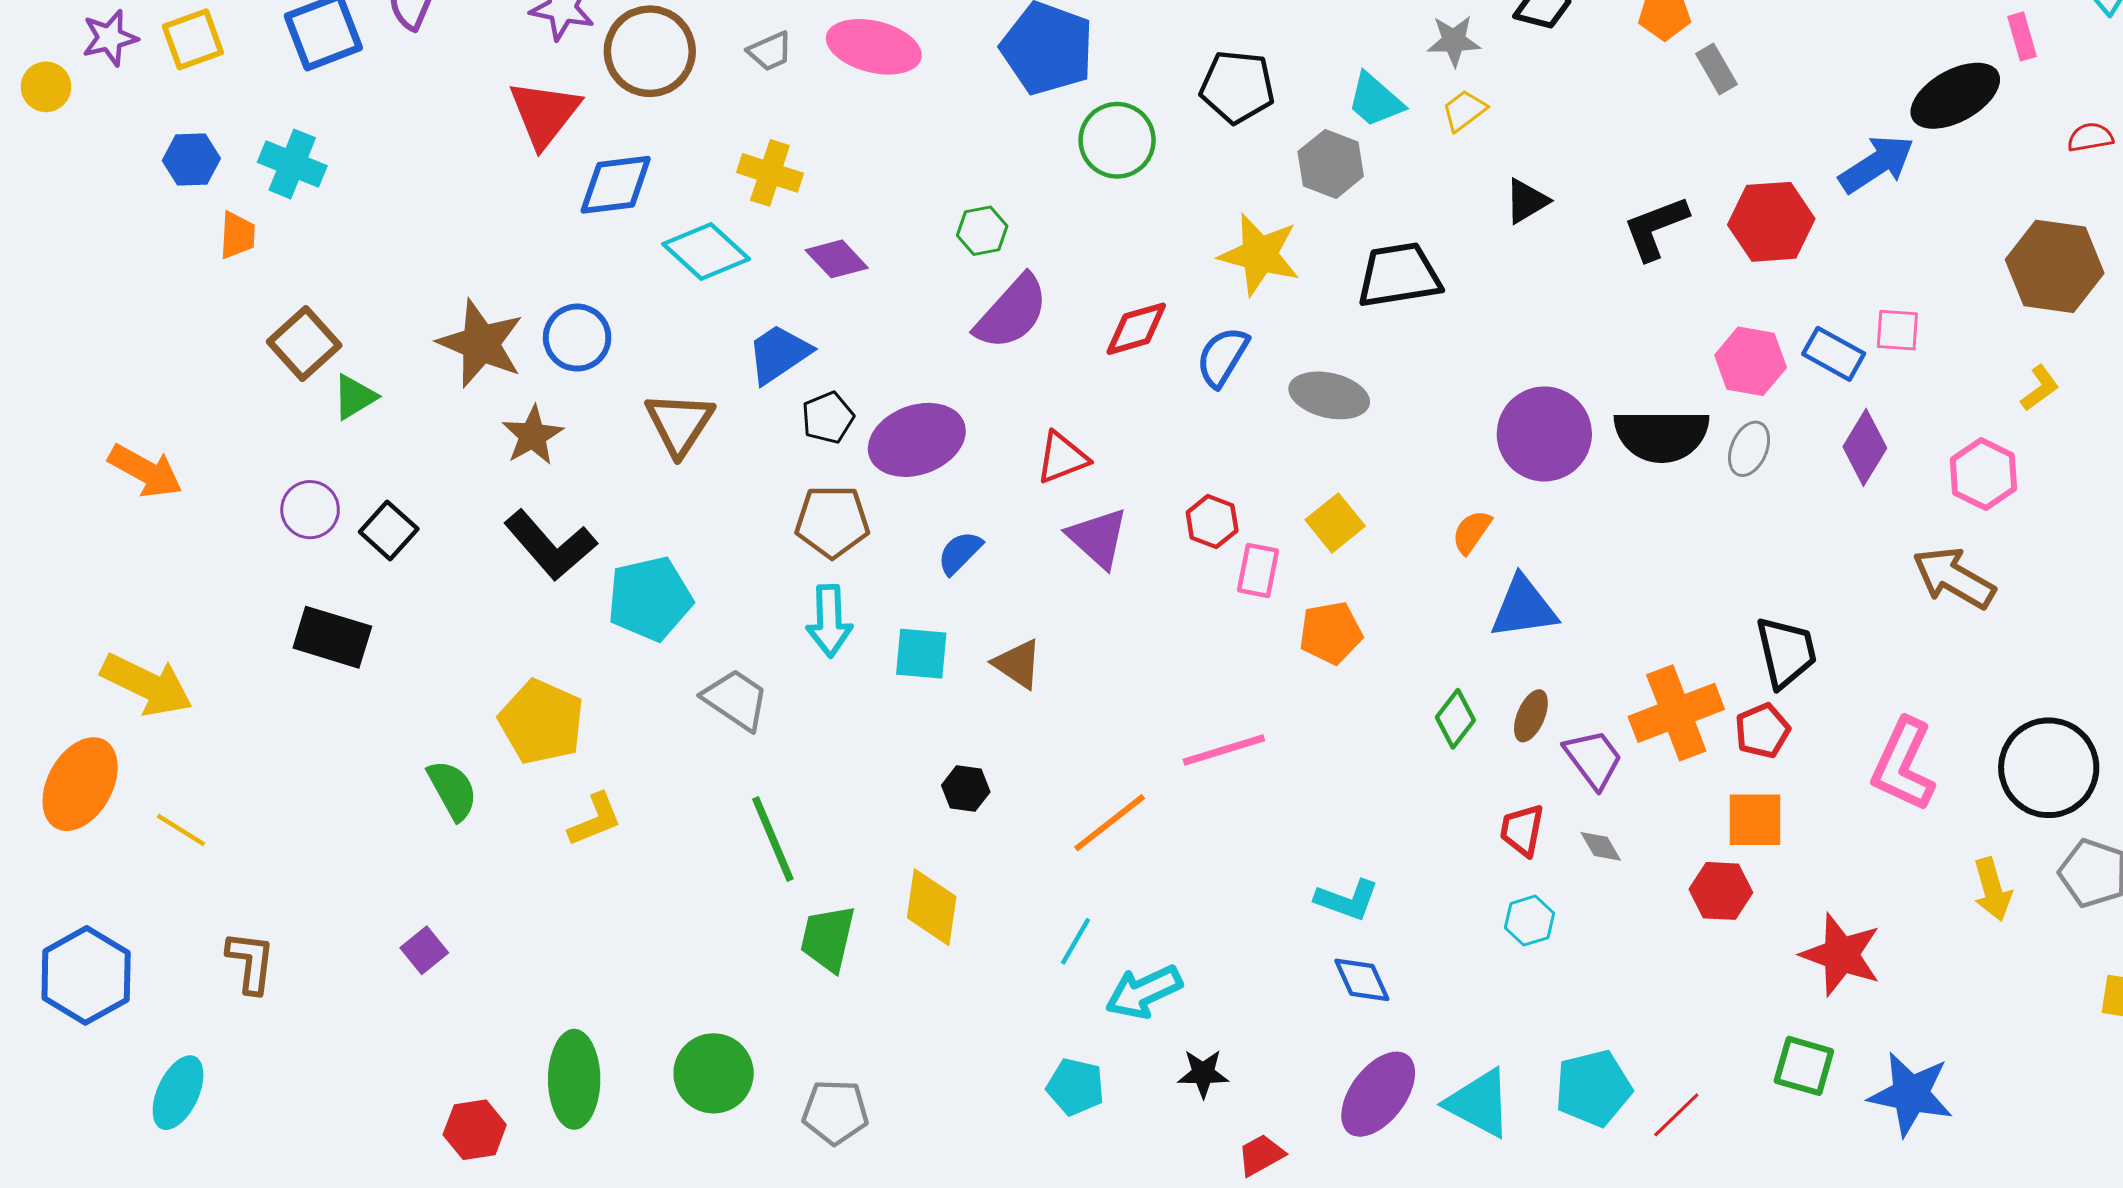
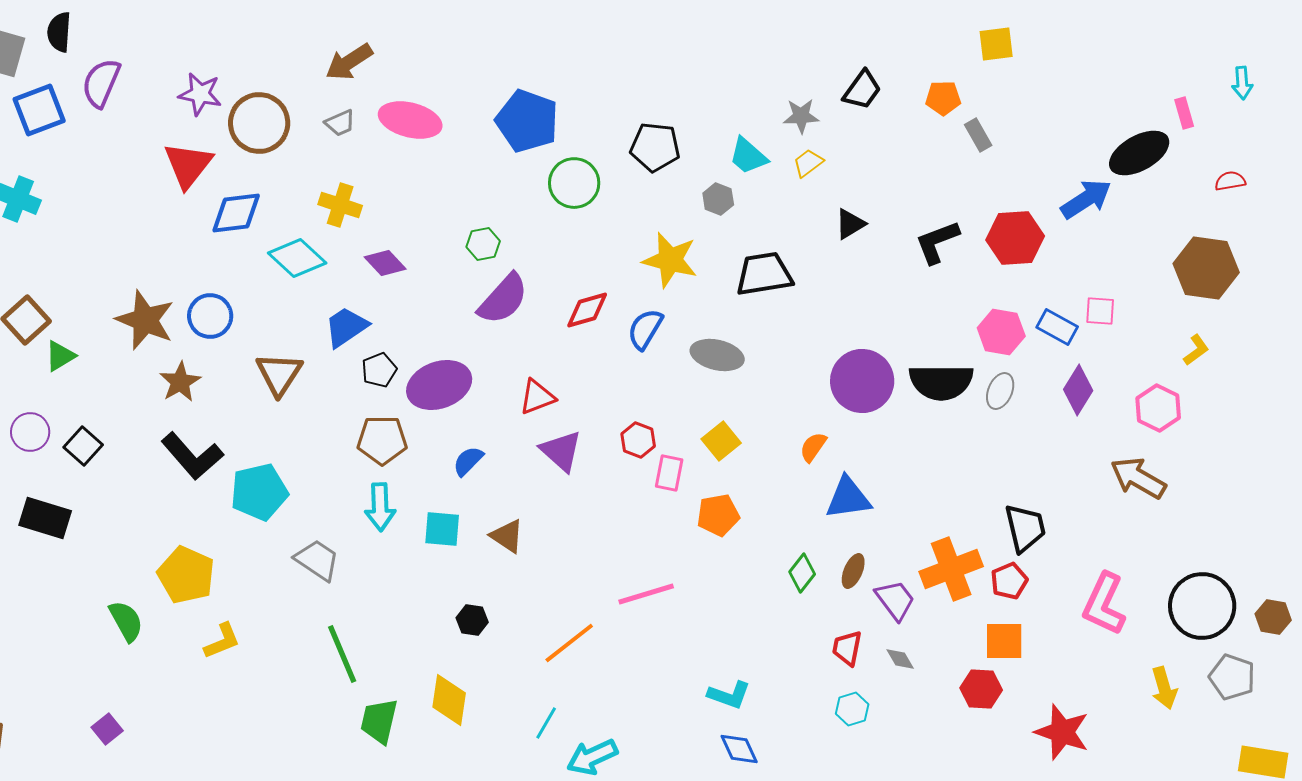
gray hexagon: (1331, 164) -> (718, 199), size x0.7

